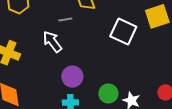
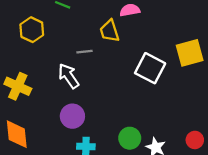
purple circle: (72, 77) -> (72, 116), moved

